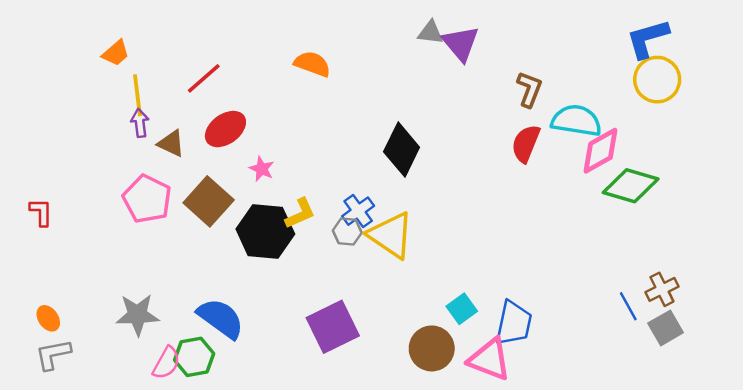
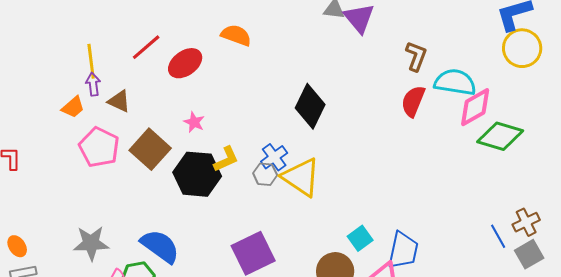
orange trapezoid: (116, 53) -> (73, 107), moved
red ellipse: (225, 129) -> (185, 63), moved

